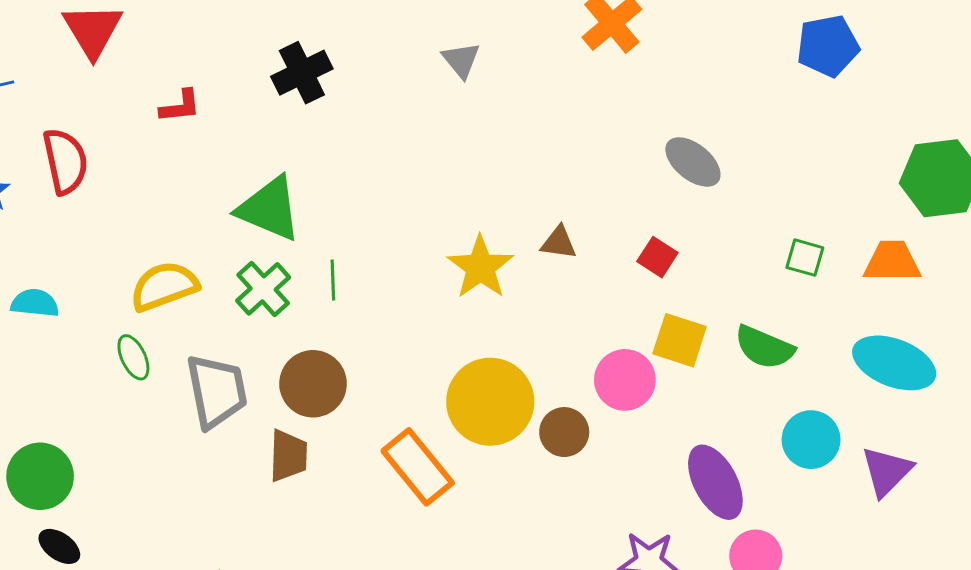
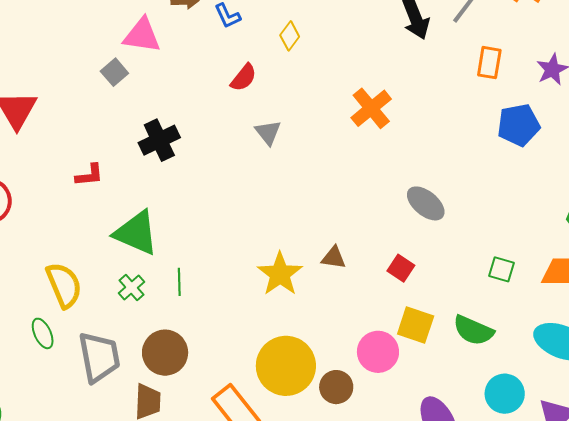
red L-shape: (180, 106) -> (89, 175), moved
yellow semicircle: (164, 286) -> (64, 285), turned 87
green cross: (263, 289) -> (132, 288), size x0.7

